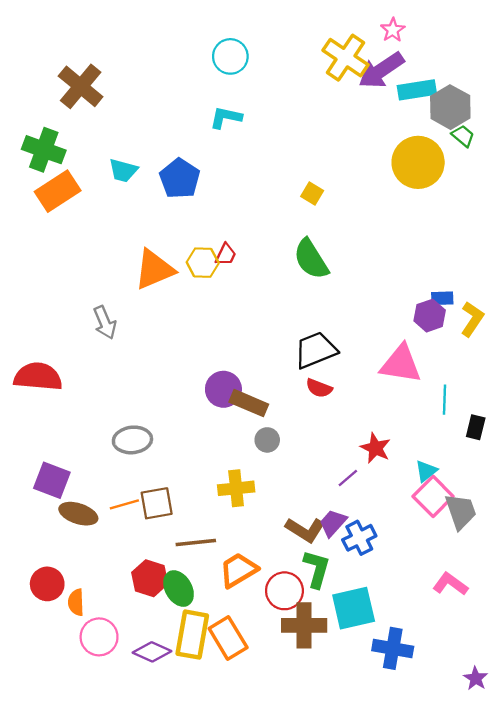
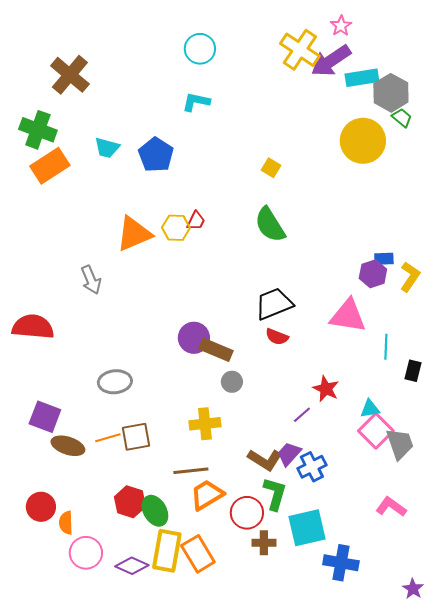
cyan triangle: (426, 471) -> (370, 409), turned 30
brown line: (196, 542) -> (191, 471), moved
brown cross: (304, 625) -> (264, 543), size x0.6

